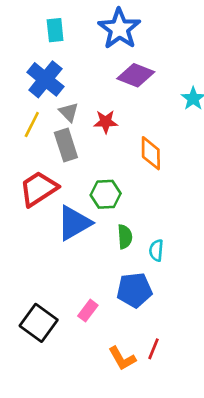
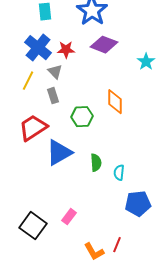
red star: (106, 122) -> (66, 50), moved
gray rectangle: (66, 145) -> (53, 96), size x0.7
green hexagon: (106, 194) -> (82, 117), moved
blue pentagon: (134, 290) -> (138, 204), moved

